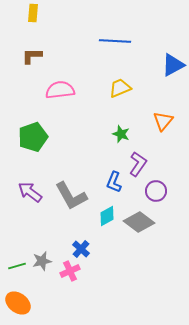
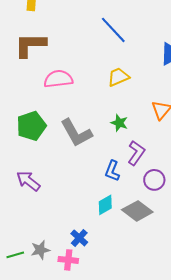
blue line: (115, 41) -> (113, 30), turned 44
brown L-shape: (32, 56) -> (30, 45), size x1.6
gray L-shape: (71, 196) -> (76, 133), moved
pink cross: (70, 271) -> (68, 260), turned 30

